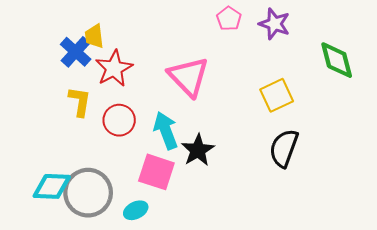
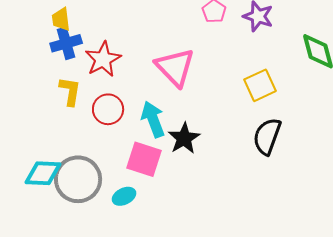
yellow trapezoid: (94, 36) -> (61, 19), moved
blue cross: (76, 52) -> (66, 43), turned 32

